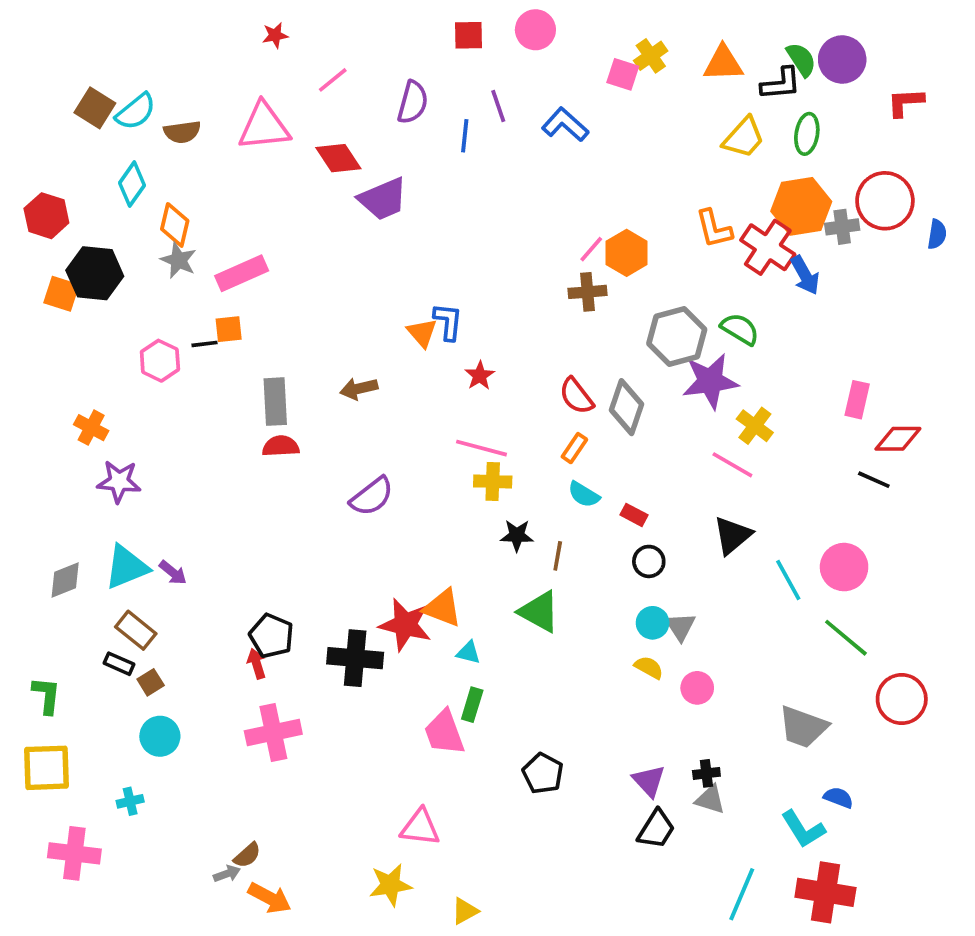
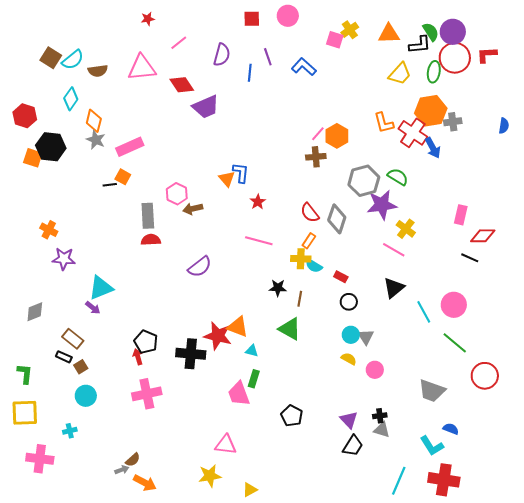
red circle: (885, 201) -> (455, 58), moved
orange square: (229, 329) -> (123, 177), turned 35
pink hexagon: (160, 361) -> (177, 194), moved
yellow cross: (493, 482) -> (301, 259), moved
cyan triangle: (126, 567) -> (101, 288), moved

